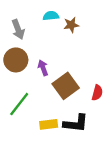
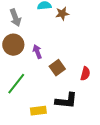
brown square: (66, 86) -> (57, 68), size x0.7
yellow rectangle: (49, 124) -> (38, 111), moved

